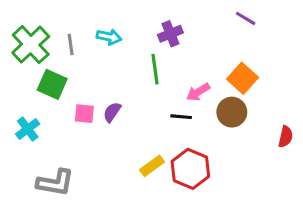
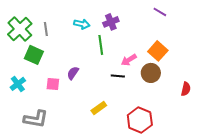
cyan arrow: (109, 37) -> (82, 24), moved
pink square: (84, 114) -> (53, 84), moved
red hexagon: (190, 169) -> (140, 120), moved

